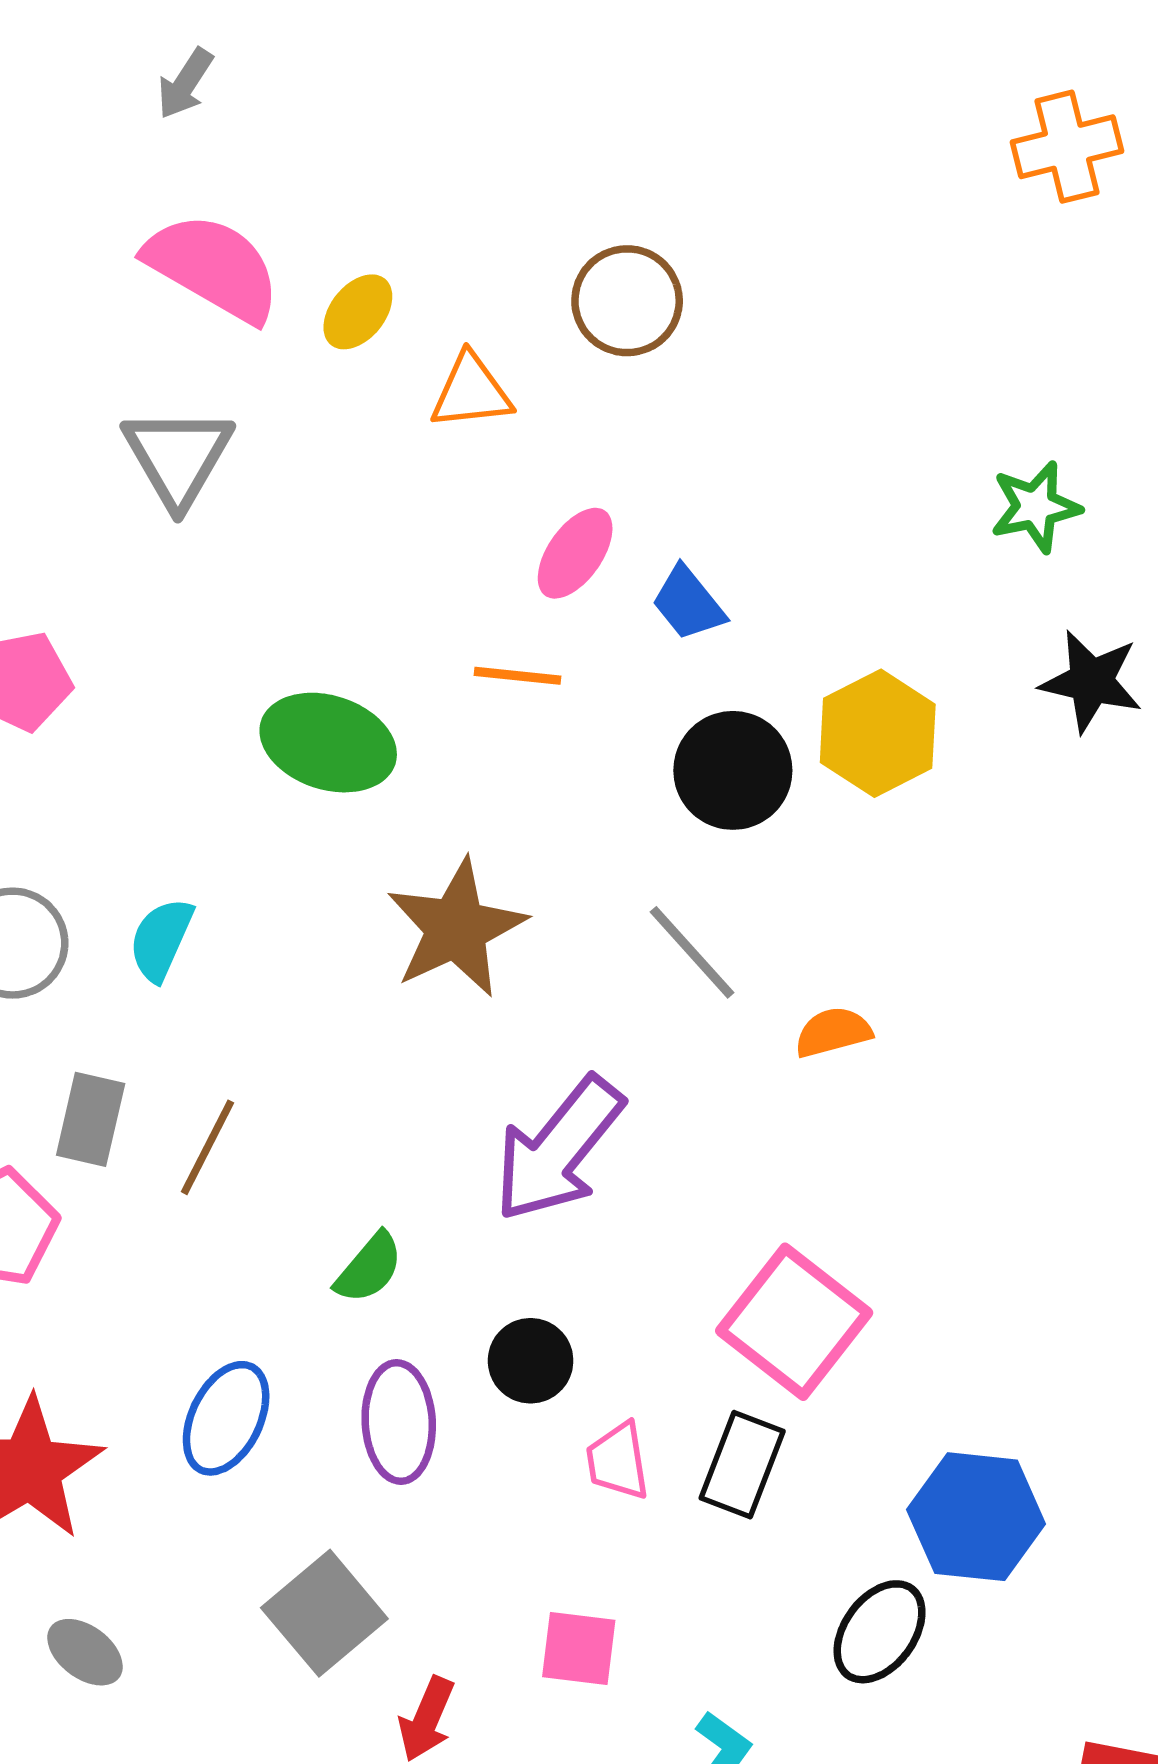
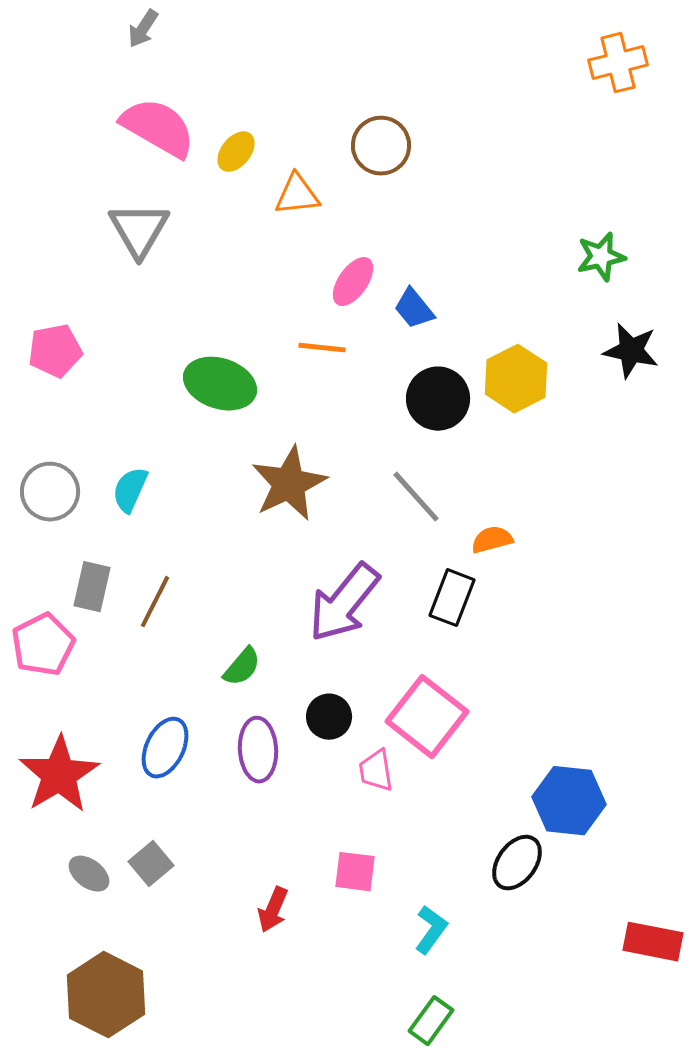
pink square: (794, 1322) -> (427, 717), moved
black rectangle: (742, 1465) -> (452, 598), moved
gray square: (324, 1613) -> (151, 864), moved, size x0.7

